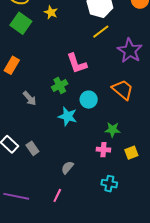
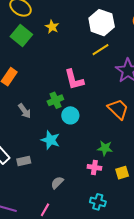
cyan circle: (89, 100) -> (70, 115), moved
cyan star: (68, 116) -> (50, 140), moved
gray rectangle: (32, 148) -> (24, 161), turned -72

